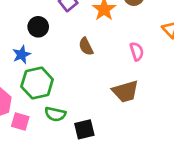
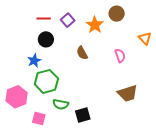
brown trapezoid: (125, 91) -> (128, 93), moved
pink square: (20, 121) -> (39, 119), moved

